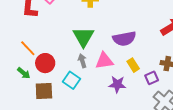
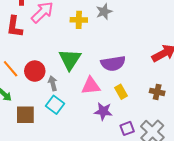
gray arrow: (82, 61) -> (53, 83), moved
red circle: (45, 63) -> (35, 71), moved
purple square: (152, 78) -> (127, 128), moved

